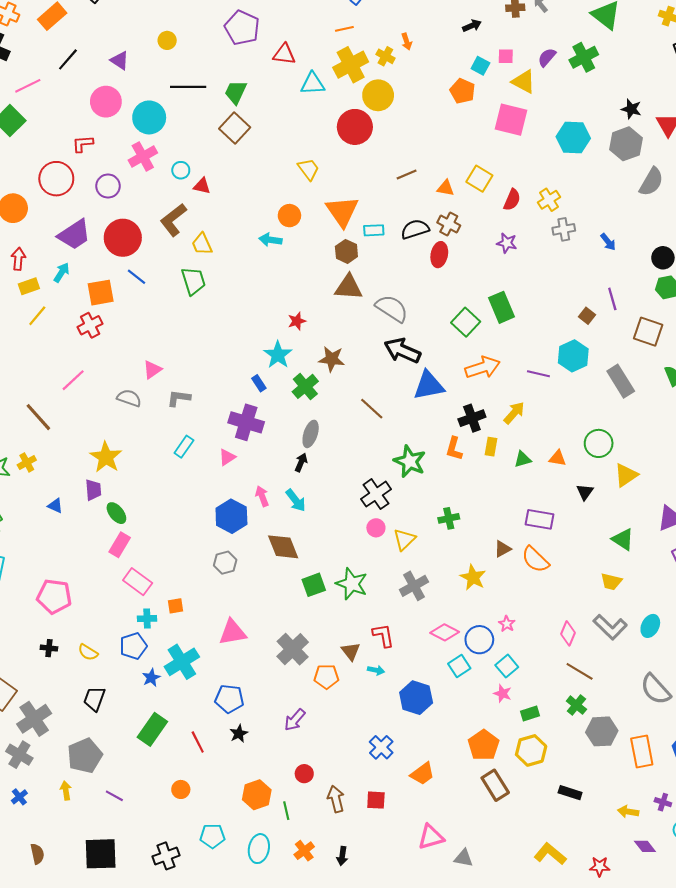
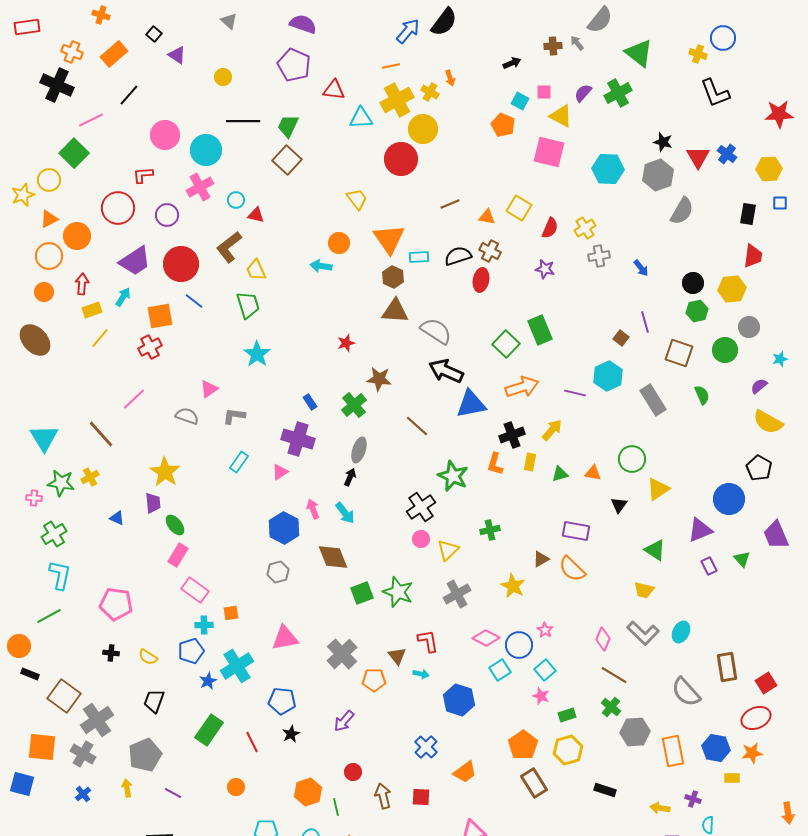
purple triangle: (120, 60) -> (177, 55), moved
cyan star: (278, 355) -> (257, 354), moved

